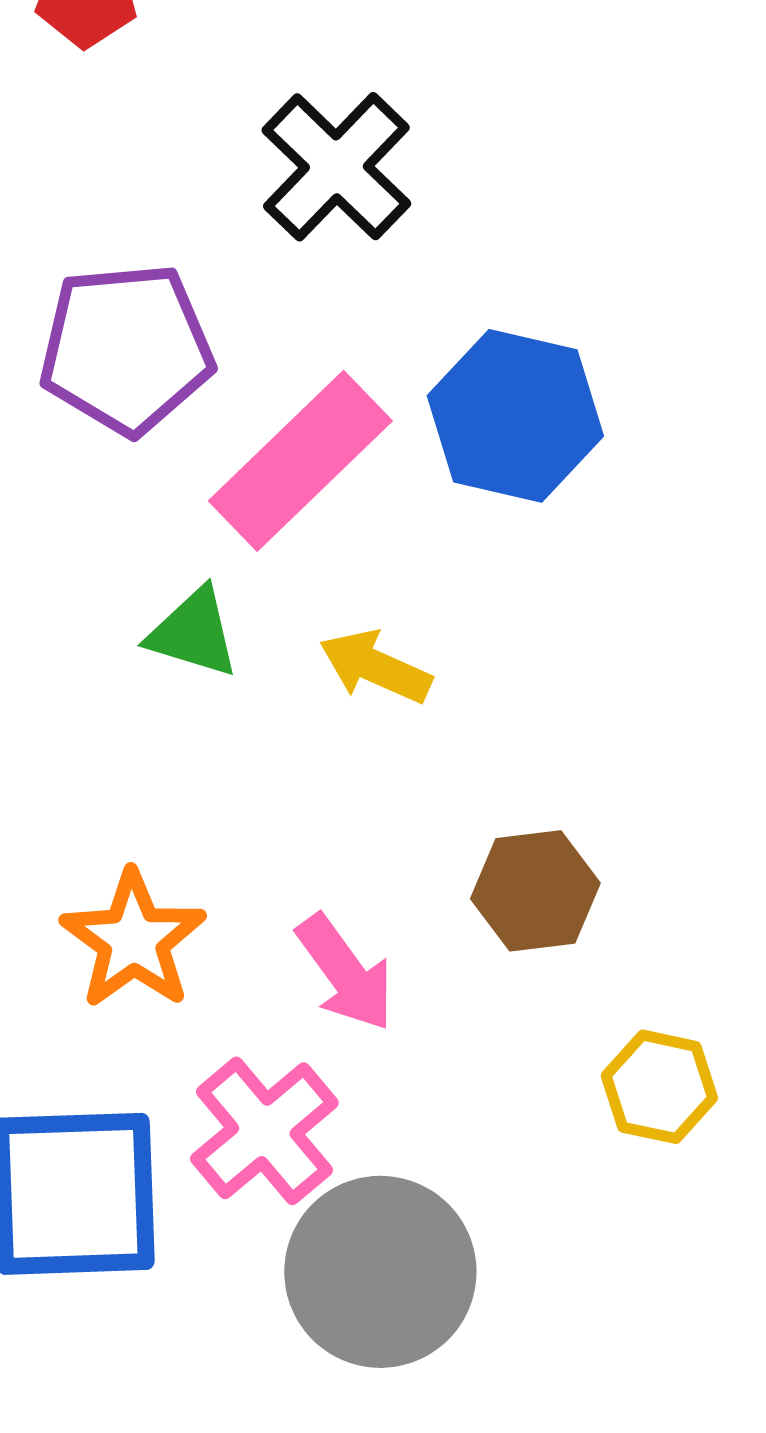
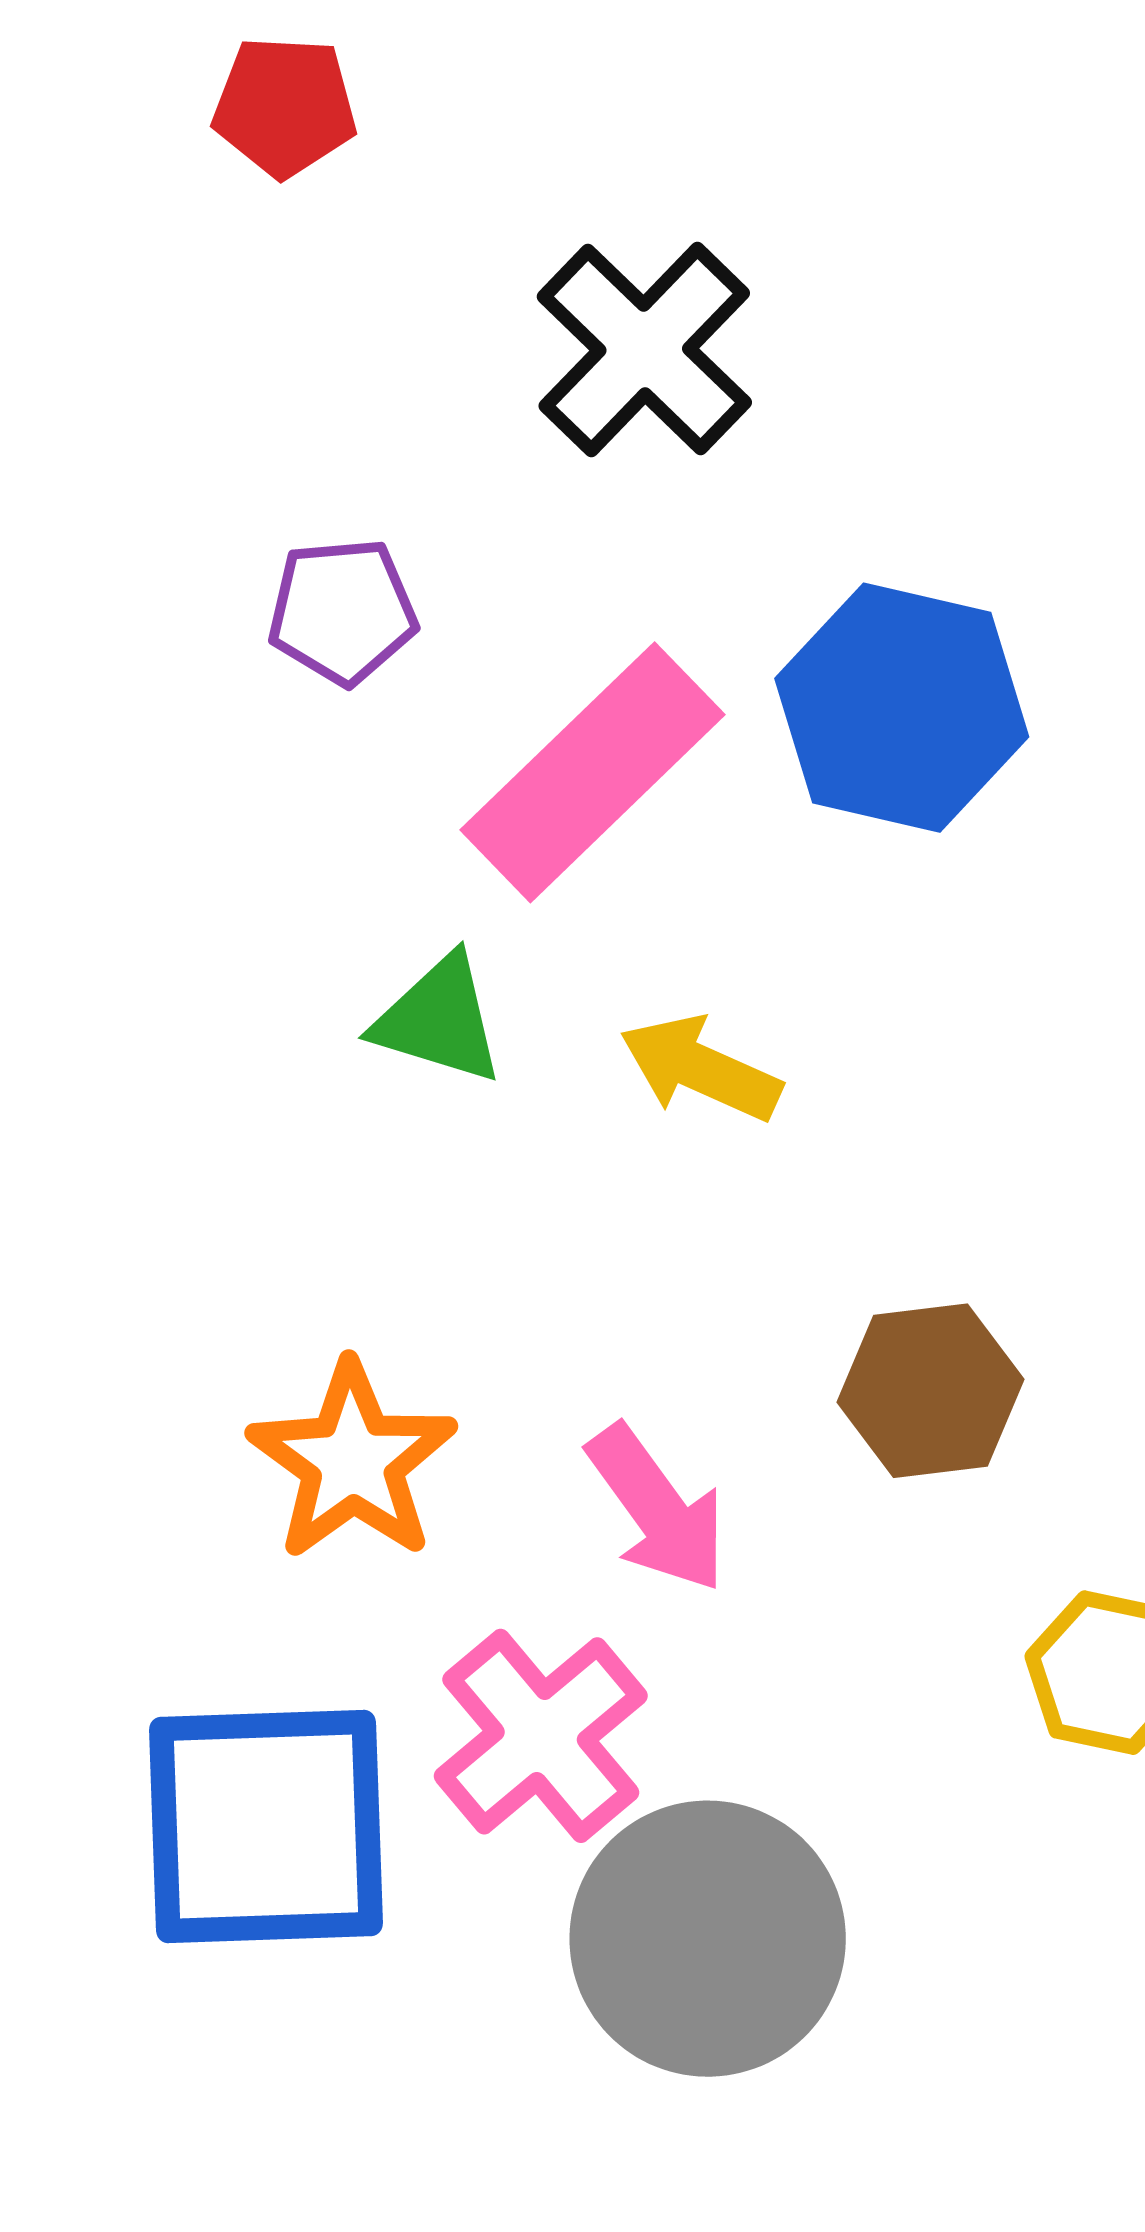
purple pentagon: (126, 349) -> (342, 611), size x0.6

